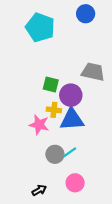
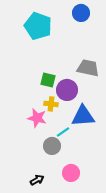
blue triangle: (72, 119) -> (83, 116), moved
cyan line: (70, 152) -> (63, 132), moved

